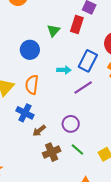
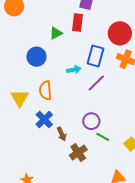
green triangle: (53, 31) -> (56, 33), turned 32
blue cross: (25, 113) -> (44, 119), turned 30
brown arrow: (39, 131) -> (62, 134), turned -64
green line: (77, 149) -> (103, 137), moved

